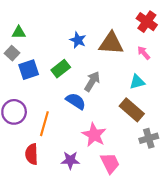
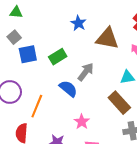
green triangle: (19, 33) -> (16, 12), moved
blue star: (78, 40) -> (78, 23), moved
pink star: (94, 135) -> (82, 122), size x0.7

